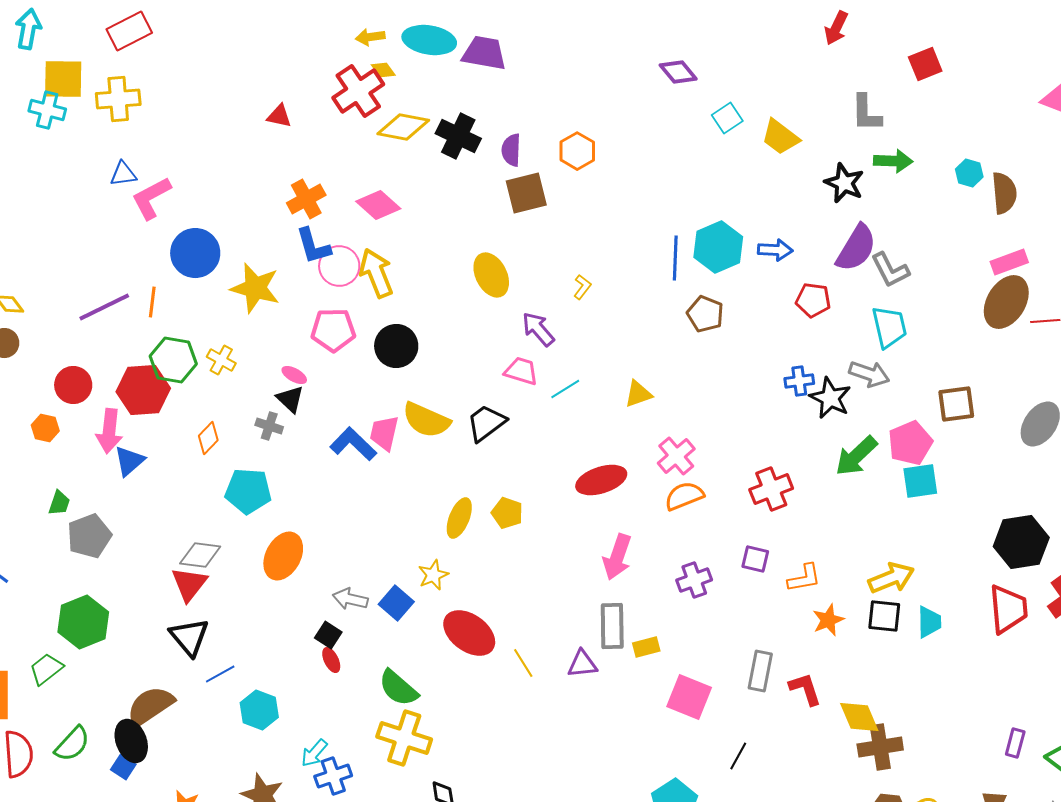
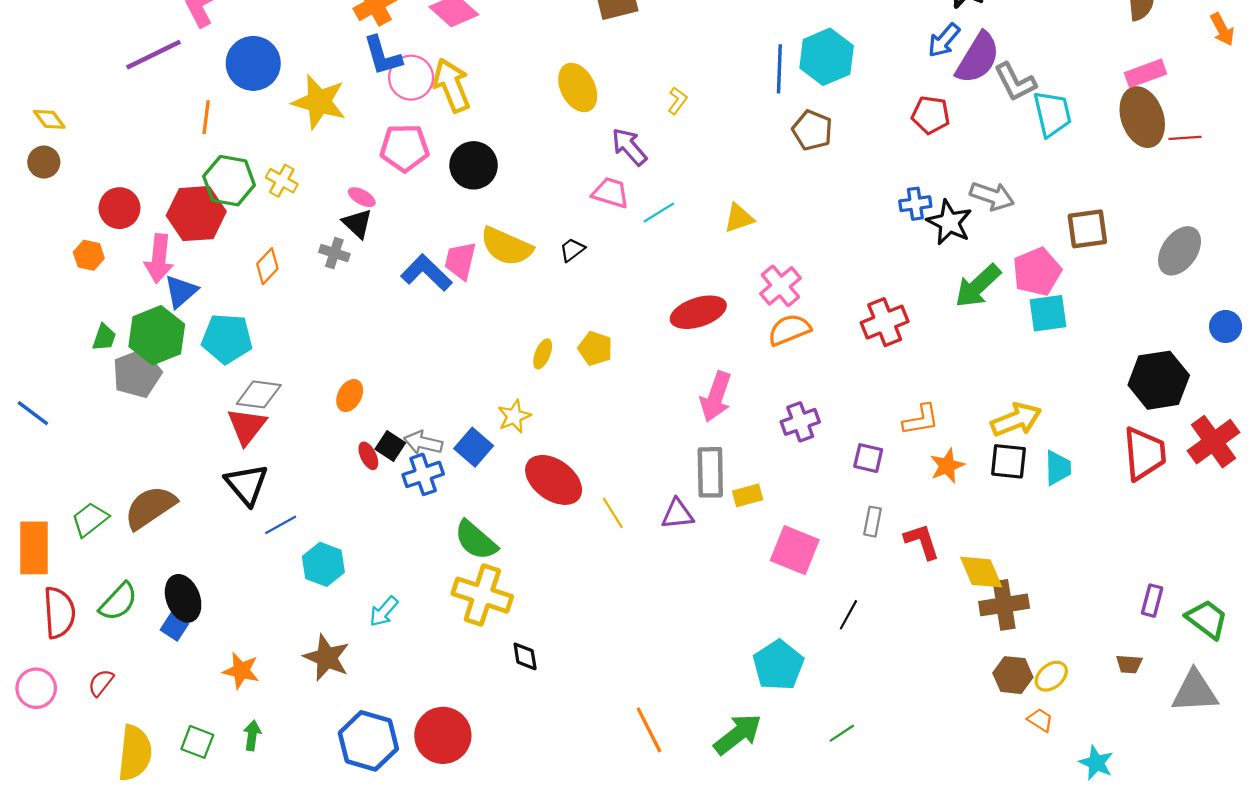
blue arrow: (775, 250) -> (944, 40), moved, turned 128
brown ellipse: (1006, 302) -> (1142, 117), turned -50
purple line: (104, 307) -> (153, 55), moved
cyan trapezoid: (889, 327) -> (1052, 114), moved
black trapezoid: (486, 423) -> (572, 250), size x0.6
cyan pentagon: (248, 491) -> (227, 339), moved
yellow ellipse: (459, 518) -> (543, 354), size x0.7
orange ellipse: (283, 556) -> (350, 396), size x0.6
purple square: (755, 559) -> (868, 458), moved
green hexagon: (83, 622) -> (157, 335), moved
black square: (328, 635) -> (390, 446), moved
red ellipse: (331, 660) -> (368, 456), moved
gray rectangle: (760, 671) -> (873, 522), size x0.7
brown semicircle: (150, 706) -> (150, 507), moved
blue cross: (333, 776) -> (423, 474), moved

